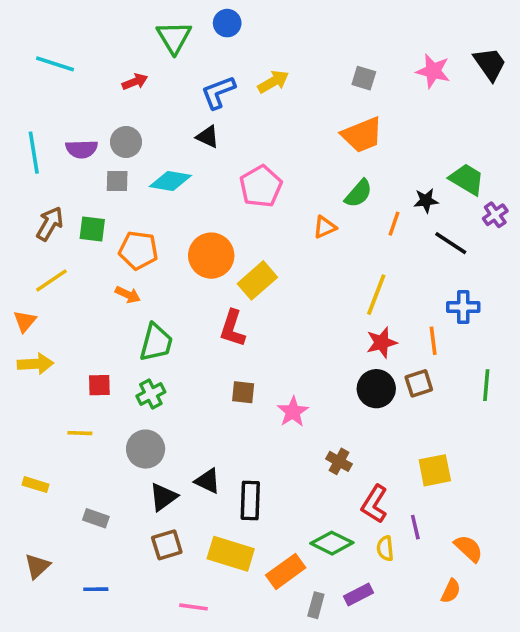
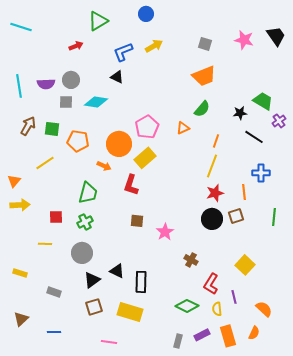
blue circle: (227, 23) -> (146, 14), moved
green triangle: (174, 37) -> (98, 21), turned 30
cyan line: (55, 64) -> (21, 27), moved
pink pentagon: (261, 186) -> (147, 127), moved
orange line: (394, 224) -> (216, 141), moved
yellow line: (51, 280) -> (45, 163), moved
orange arrow: (128, 295) -> (104, 166), moved
yellow square: (435, 470) -> (245, 265), turned -36
orange rectangle: (286, 571) -> (228, 336), moved, turned -70

